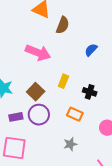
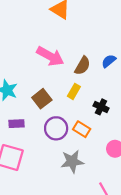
brown semicircle: (63, 25) -> (83, 66), moved
purple circle: (39, 115) -> (56, 128), moved
gray star: (70, 144) -> (72, 161), size x1.5

